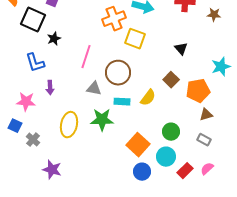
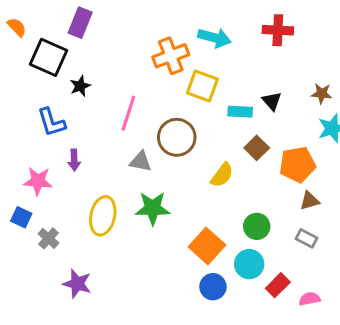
brown star: (214, 15) -> (322, 94), moved
cyan rectangle: (122, 102) -> (240, 112), moved
pink semicircle: (207, 169) -> (310, 299), moved, turned 32

